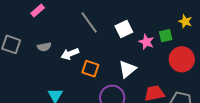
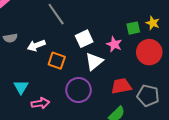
yellow star: (185, 21) -> (153, 23), moved
white square: (124, 29) -> (84, 39), moved
pink star: (146, 42) -> (114, 44), moved

